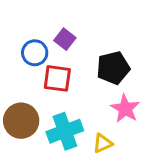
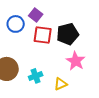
red square: (57, 78) -> (43, 35), moved
cyan cross: (65, 131) -> (36, 76), size x0.6

